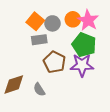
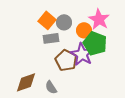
orange circle: (73, 19) -> (84, 30), moved
purple star: (82, 65) -> (82, 54), moved, turned 30

